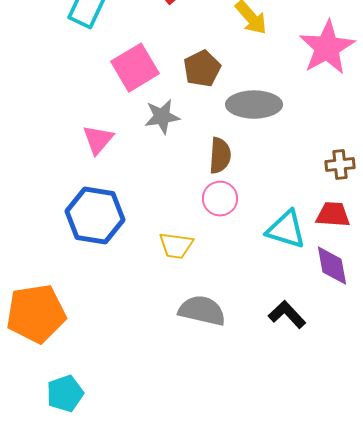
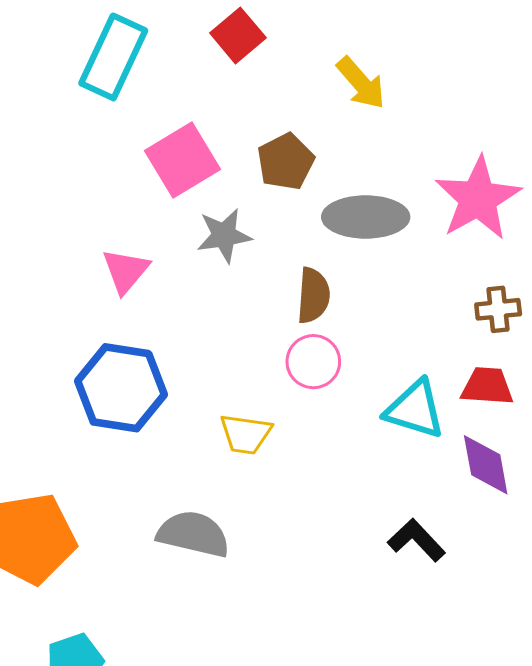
pink star: (327, 48) -> (478, 199), moved
gray semicircle: (202, 311) -> (193, 534), moved

